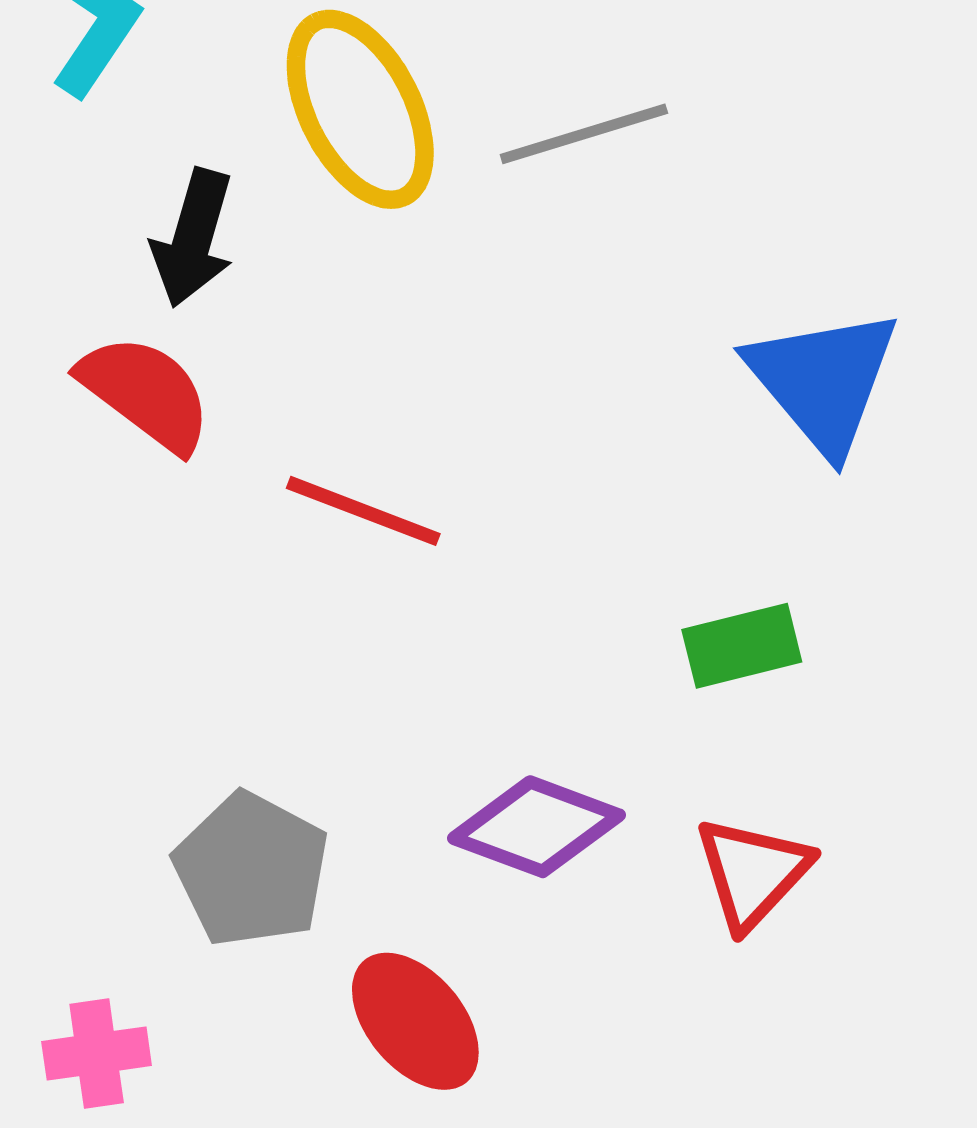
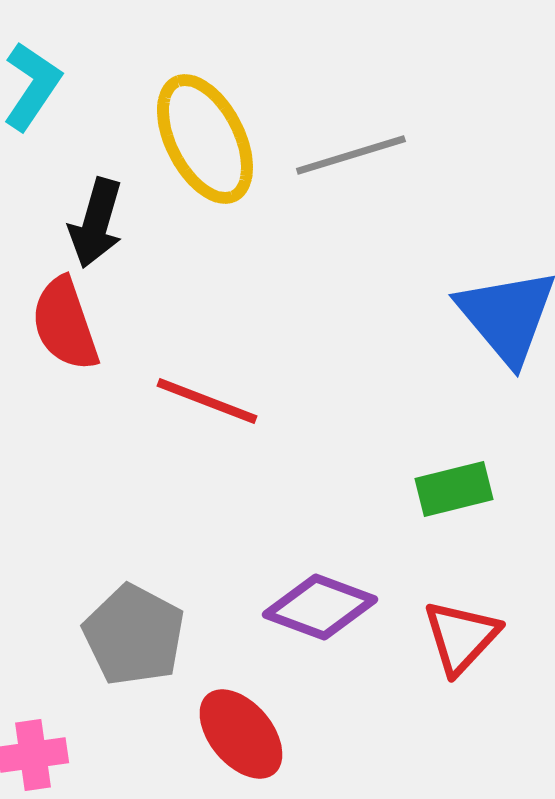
red semicircle: (146, 393) -> (65, 324), turned -146

